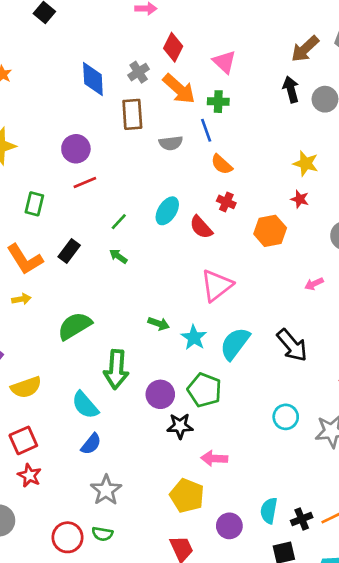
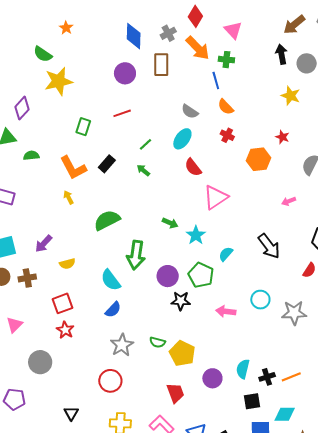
gray semicircle: (171, 143) -> (190, 112), moved, turned 36
purple circle: (76, 149) -> (125, 73), moved
yellow star: (306, 163) -> (291, 96), moved
red semicircle: (201, 227) -> (193, 167), moved
yellow arrow: (21, 299) -> (68, 197), turned -112
cyan semicircle: (235, 344) -> (226, 254), moved, size x0.6
yellow semicircle: (26, 387) -> (67, 264), size x0.7
pink arrow: (214, 458) -> (226, 311), moved
green semicircle: (102, 534) -> (157, 342), moved
red circle: (68, 537) -> (110, 381), moved

